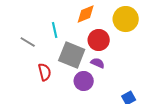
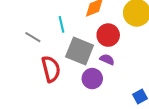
red semicircle: (45, 72) -> (51, 69), size x1.4

